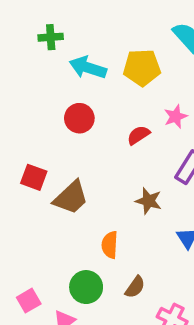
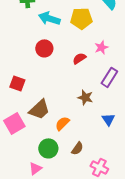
brown trapezoid: (71, 198) -> (39, 109), moved
orange semicircle: (110, 245) -> (62, 123), turned 42
pink square: (29, 301) -> (14, 123), moved, size x1.5

